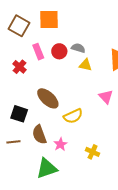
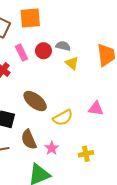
yellow triangle: (85, 65) -> (72, 63), turned 32
pink triangle: (106, 97) -> (96, 109), moved, turned -35
yellow cross: (93, 152) -> (86, 154), turned -32

